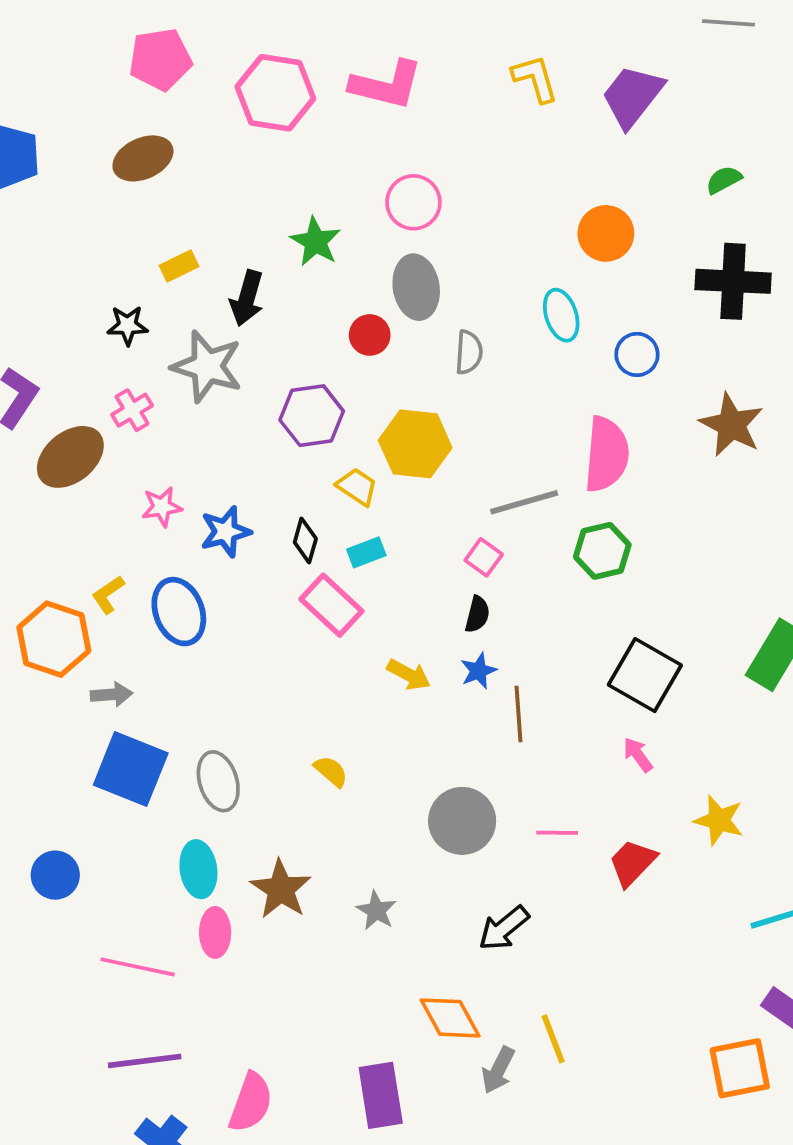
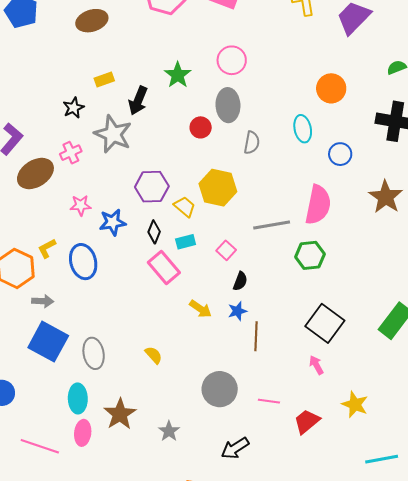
black star: (127, 325) -> (74, 108), turned -30
purple hexagon: (312, 416) -> (152, 187), moved
pink square: (484, 557) -> (226, 250), moved

